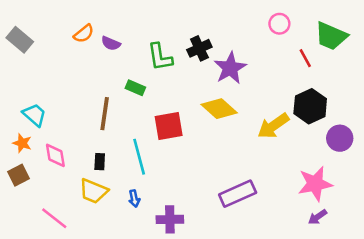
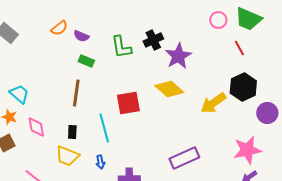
green trapezoid: (331, 36) -> (248, 19), moved
green rectangle: (135, 88) -> (86, 61), moved

